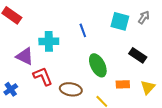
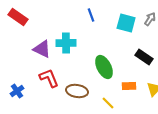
blue line: (83, 30) -> (91, 15), moved
cyan cross: (49, 41) -> (66, 43), moved
purple triangle: (25, 56) -> (42, 49), moved

